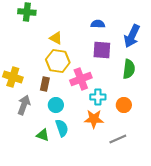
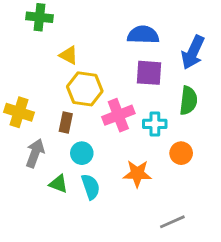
blue semicircle: (98, 24) -> (143, 35), size x1.5
yellow triangle: (56, 38) -> (69, 55), moved
cyan cross: (98, 97) -> (155, 124), moved
green triangle: (43, 135) -> (58, 184), moved
gray line: (118, 139) -> (172, 222), moved

